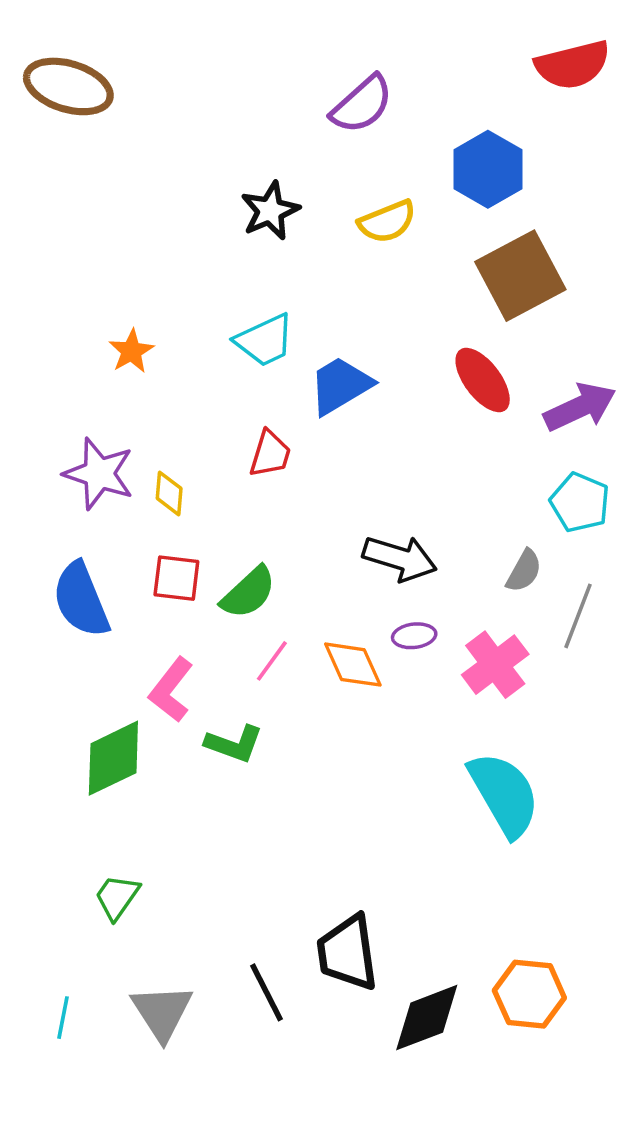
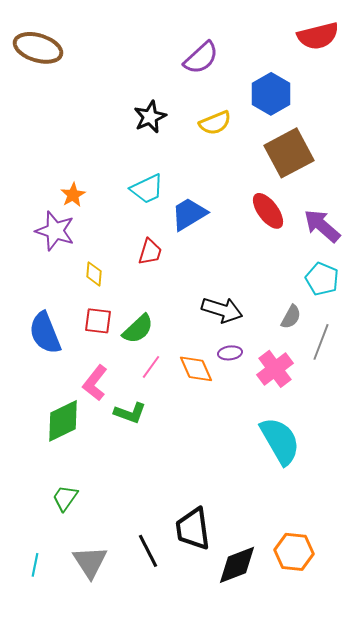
purple arrow: (580, 407) -> (322, 226), turned -114
purple star: (99, 474) -> (55, 231), moved

